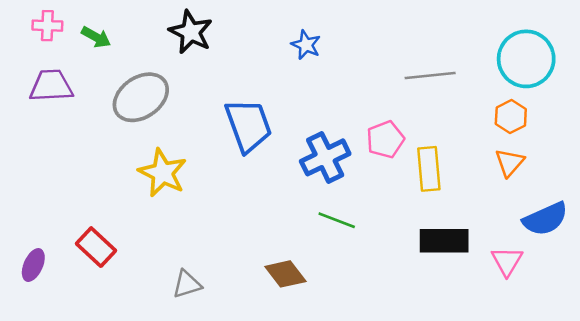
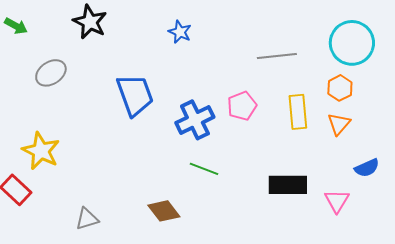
gray ellipse: (141, 97) -> (51, 73), size x0.7
yellow rectangle: (429, 169) -> (298, 112), moved
yellow star: (163, 173) -> (41, 151), moved
blue semicircle: (545, 219) -> (367, 168), size x0.7

